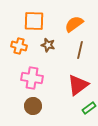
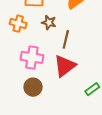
brown line: (80, 50) -> (66, 39), moved
red triangle: (78, 85) -> (65, 66), moved

